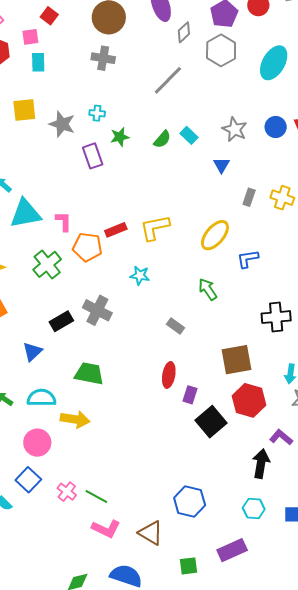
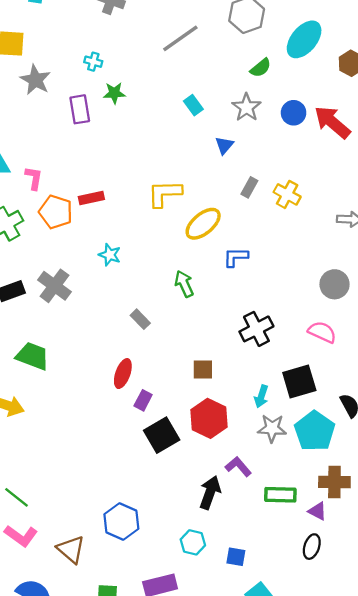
gray star: (62, 124) -> (35, 80), moved
green semicircle: (162, 139) -> (261, 68), moved
yellow L-shape: (155, 228) -> (165, 193), moved
black cross: (276, 317) -> (256, 329), turned -32
brown square: (236, 360) -> (203, 369), size x0.6

